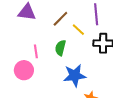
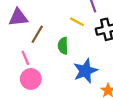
brown line: (60, 19) -> (37, 34), moved
pink line: (36, 51) -> (25, 58), moved

